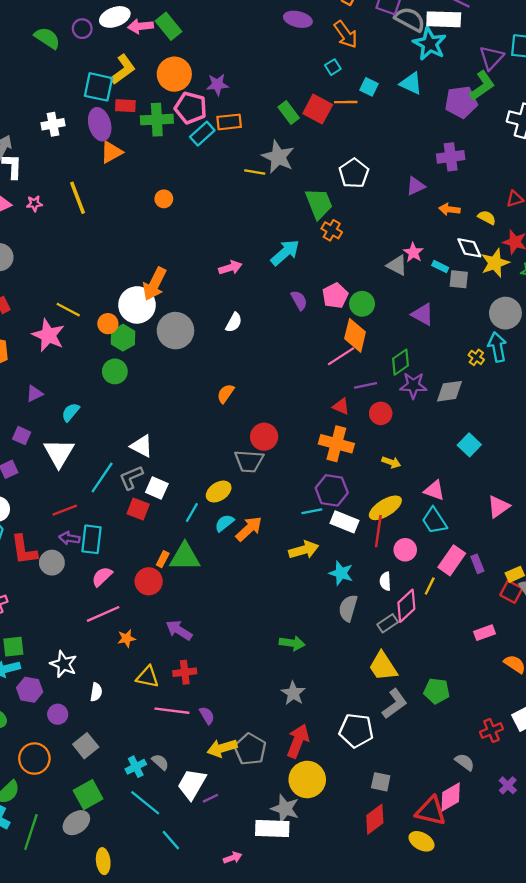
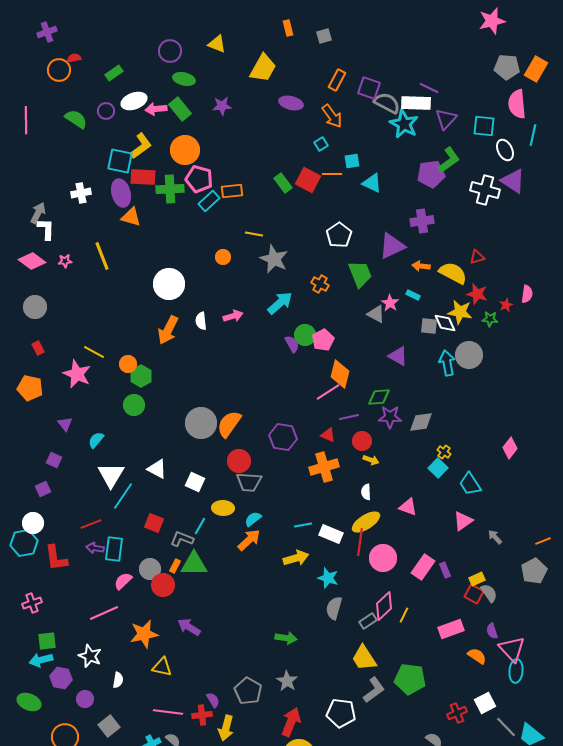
purple triangle: (491, 58) -> (446, 119), moved
cyan triangle: (411, 83) -> (372, 183), moved
purple star: (217, 85) -> (222, 106), moved
cyan square: (369, 87) -> (352, 161), turned -35
red rectangle: (125, 106) -> (143, 177), size x1.4
orange triangle: (111, 152) -> (131, 217), turned 45
gray star: (278, 157) -> (274, 259), moved
purple triangle: (416, 186) -> (392, 246), size x1.6
orange circle: (164, 199) -> (223, 257), moved
green trapezoid: (319, 204) -> (360, 274), moved
yellow semicircle: (487, 217) -> (453, 273), size x1.8
white diamond: (469, 248) -> (445, 323), moved
yellow star: (495, 263) -> (460, 312), turned 30
cyan rectangle: (440, 266) -> (413, 295), moved
green circle: (362, 304) -> (305, 335), moved
white circle: (137, 305) -> (169, 284), moved
white semicircle: (234, 322) -> (201, 321), moved, turned 144
gray circle: (175, 331) -> (201, 423), moved
cyan arrow: (497, 347) -> (447, 363), moved
yellow cross: (476, 357) -> (444, 452), moved
green diamond: (401, 362) -> (379, 397), turned 30
purple triangle: (34, 394) -> (65, 424), turned -42
orange semicircle: (226, 394) -> (229, 424), size x1.6
red circle: (264, 437) -> (239, 461), moved
orange cross: (336, 444) -> (324, 467), turned -32
white triangle: (59, 453) -> (111, 475), moved
yellow arrow: (391, 462) -> (371, 460), moved
gray L-shape: (131, 478) -> (182, 539), moved, turned 45
white square: (157, 488) -> (195, 482), moved
purple hexagon: (332, 490) -> (283, 437), moved
yellow ellipse: (219, 492) -> (223, 508), turned 35
cyan trapezoid: (434, 521) -> (470, 484), moved
cyan semicircle: (224, 523) -> (253, 519), moved
pink circle: (405, 550) -> (383, 558), size x1.4
gray circle: (52, 563) -> (150, 569), moved
white semicircle: (385, 581) -> (366, 492), moved
yellow line: (430, 586) -> (404, 615), moved
pink line: (103, 614) -> (104, 613), moved
pink rectangle: (484, 633) -> (451, 629), size x1.4
orange star: (126, 638) -> (144, 634), size x1.8
red cross: (185, 672) -> (202, 715), moved
green pentagon: (437, 691) -> (410, 679), size x1.4
pink line: (172, 711) -> (168, 712), moved
yellow arrow: (222, 748) -> (226, 728), turned -60
gray pentagon: (250, 749) -> (248, 691), moved

